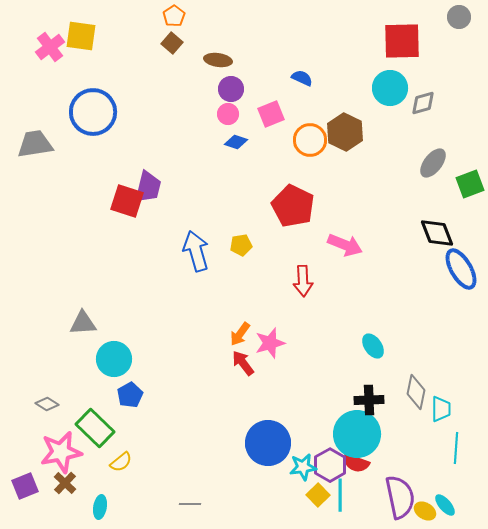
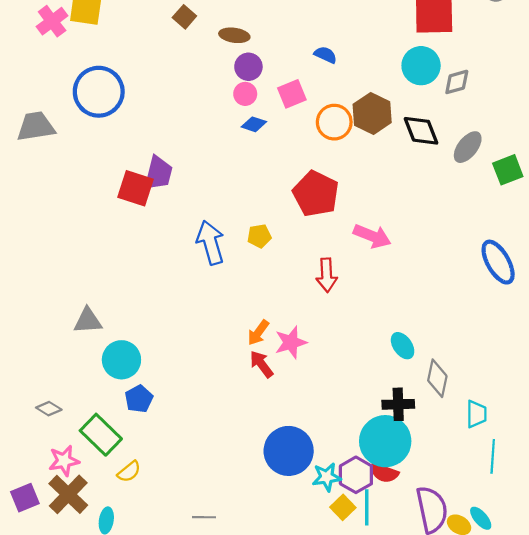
black diamond: (437, 233) -> (421, 131), moved
gray diamond: (416, 392) -> (437, 378), moved
pink star: (61, 452) -> (64, 461), size x0.7
brown cross: (65, 483) -> (68, 494), size x1.6

